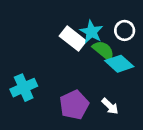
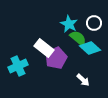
white rectangle: (73, 38) -> (44, 48), moved
purple pentagon: (74, 105) -> (56, 58), moved

